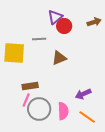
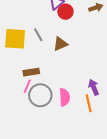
gray line: (39, 39) -> (38, 35), moved, turned 64
purple arrow: (83, 94) -> (94, 87), moved, turned 91
orange line: (87, 117) -> (89, 103), turned 42

